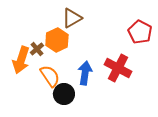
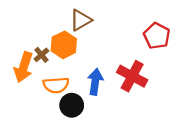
orange semicircle: (50, 76) -> (56, 85), turned 120

